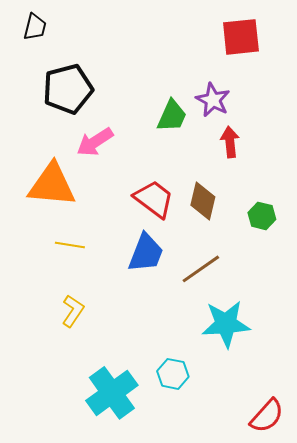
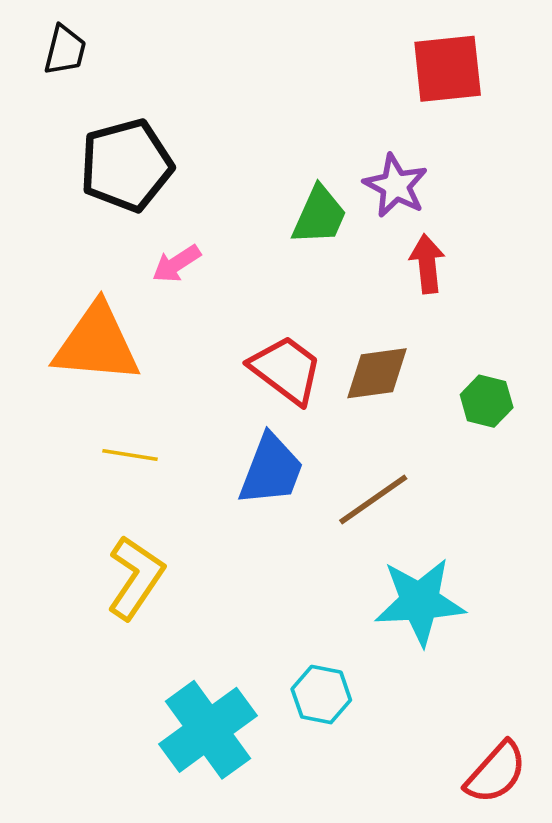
pink arrow: (95, 142) -> (176, 264), size x0.7
brown diamond: (203, 201) -> (377, 373), turned 69
yellow L-shape: (73, 311) -> (136, 578), size x1.4

